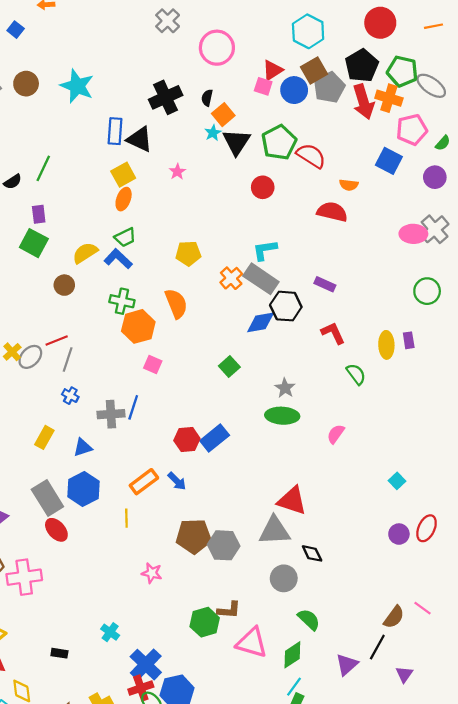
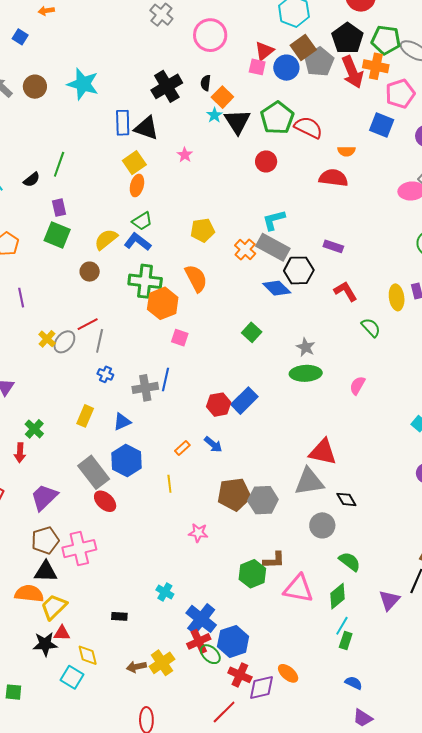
green cross: (122, 301) -> (145, 281), size x1.4
blue diamond: (261, 322) -> (277, 288), turned 60
orange rectangle: (144, 482) -> (182, 448), size x0.6

